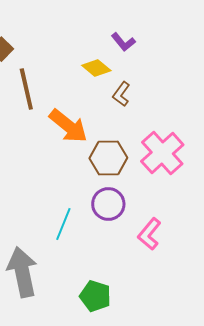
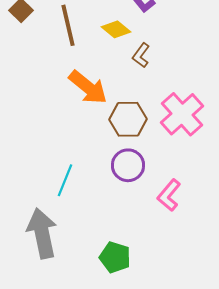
brown line: (26, 89) -> (68, 25), moved
cyan line: (63, 224) -> (65, 180), moved

